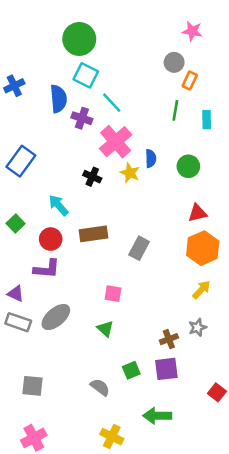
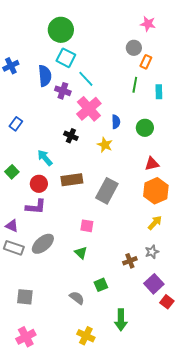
blue rectangle: (21, 161) -> (16, 124), size x0.6
yellow star: (130, 173) -> (105, 145), moved
gray rectangle: (139, 248) -> (107, 191), size x1.4
purple square: (166, 369) -> (154, 284), moved, turned -36
green arrow: (157, 416) -> (121, 320), turned -90

